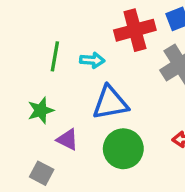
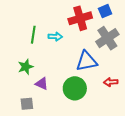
blue triangle: (110, 103) -> (87, 61), moved
gray square: (42, 173) -> (27, 104), turned -32

